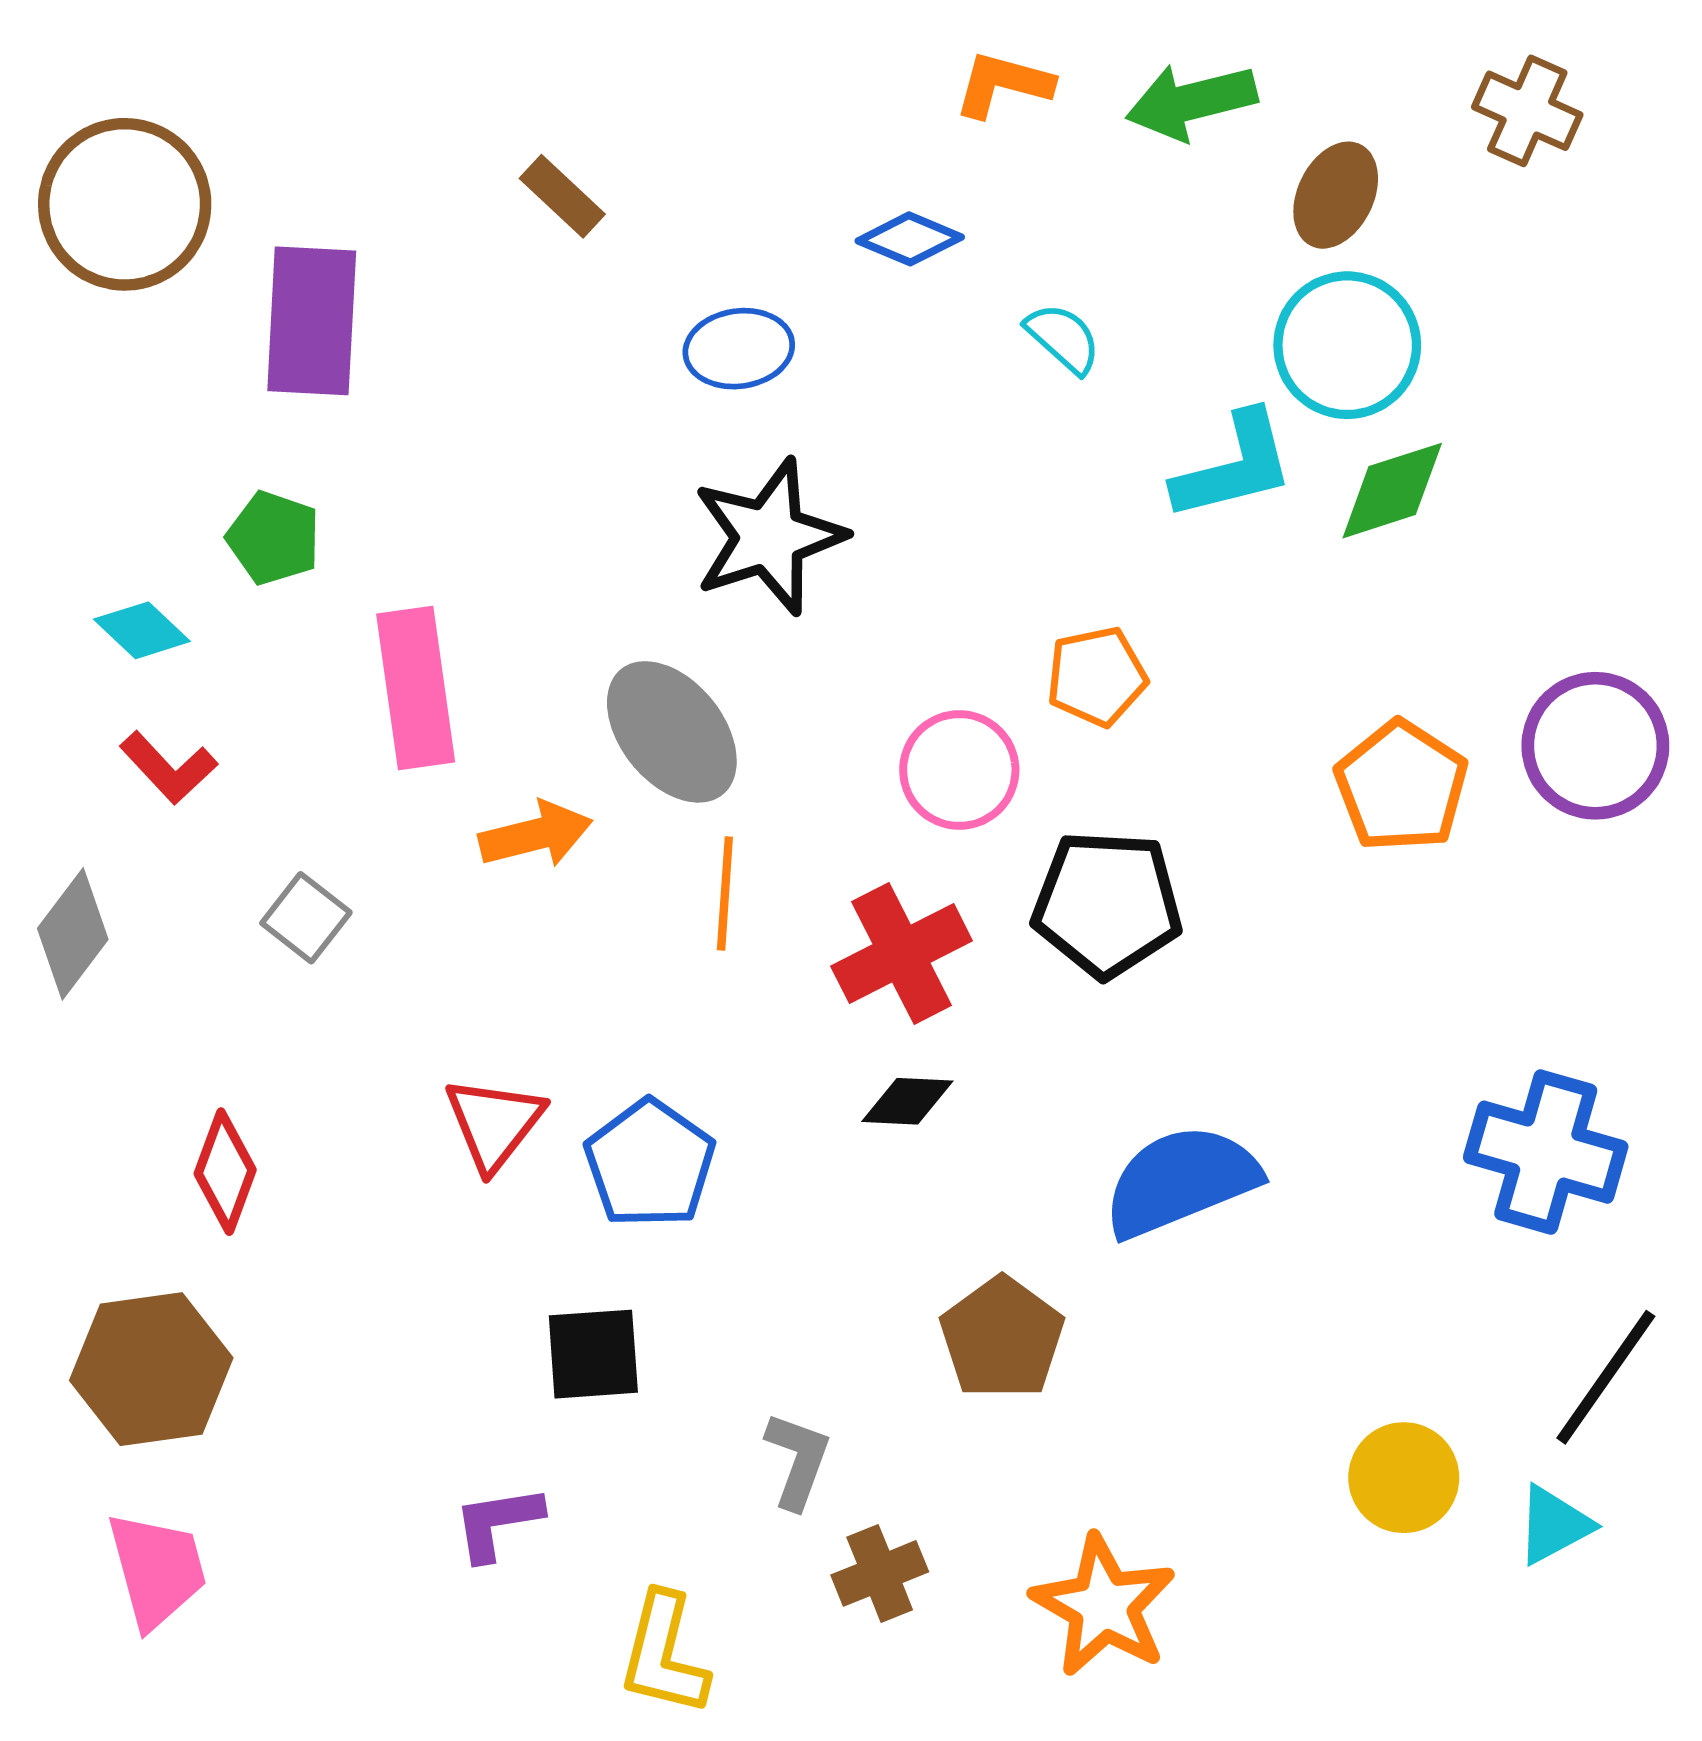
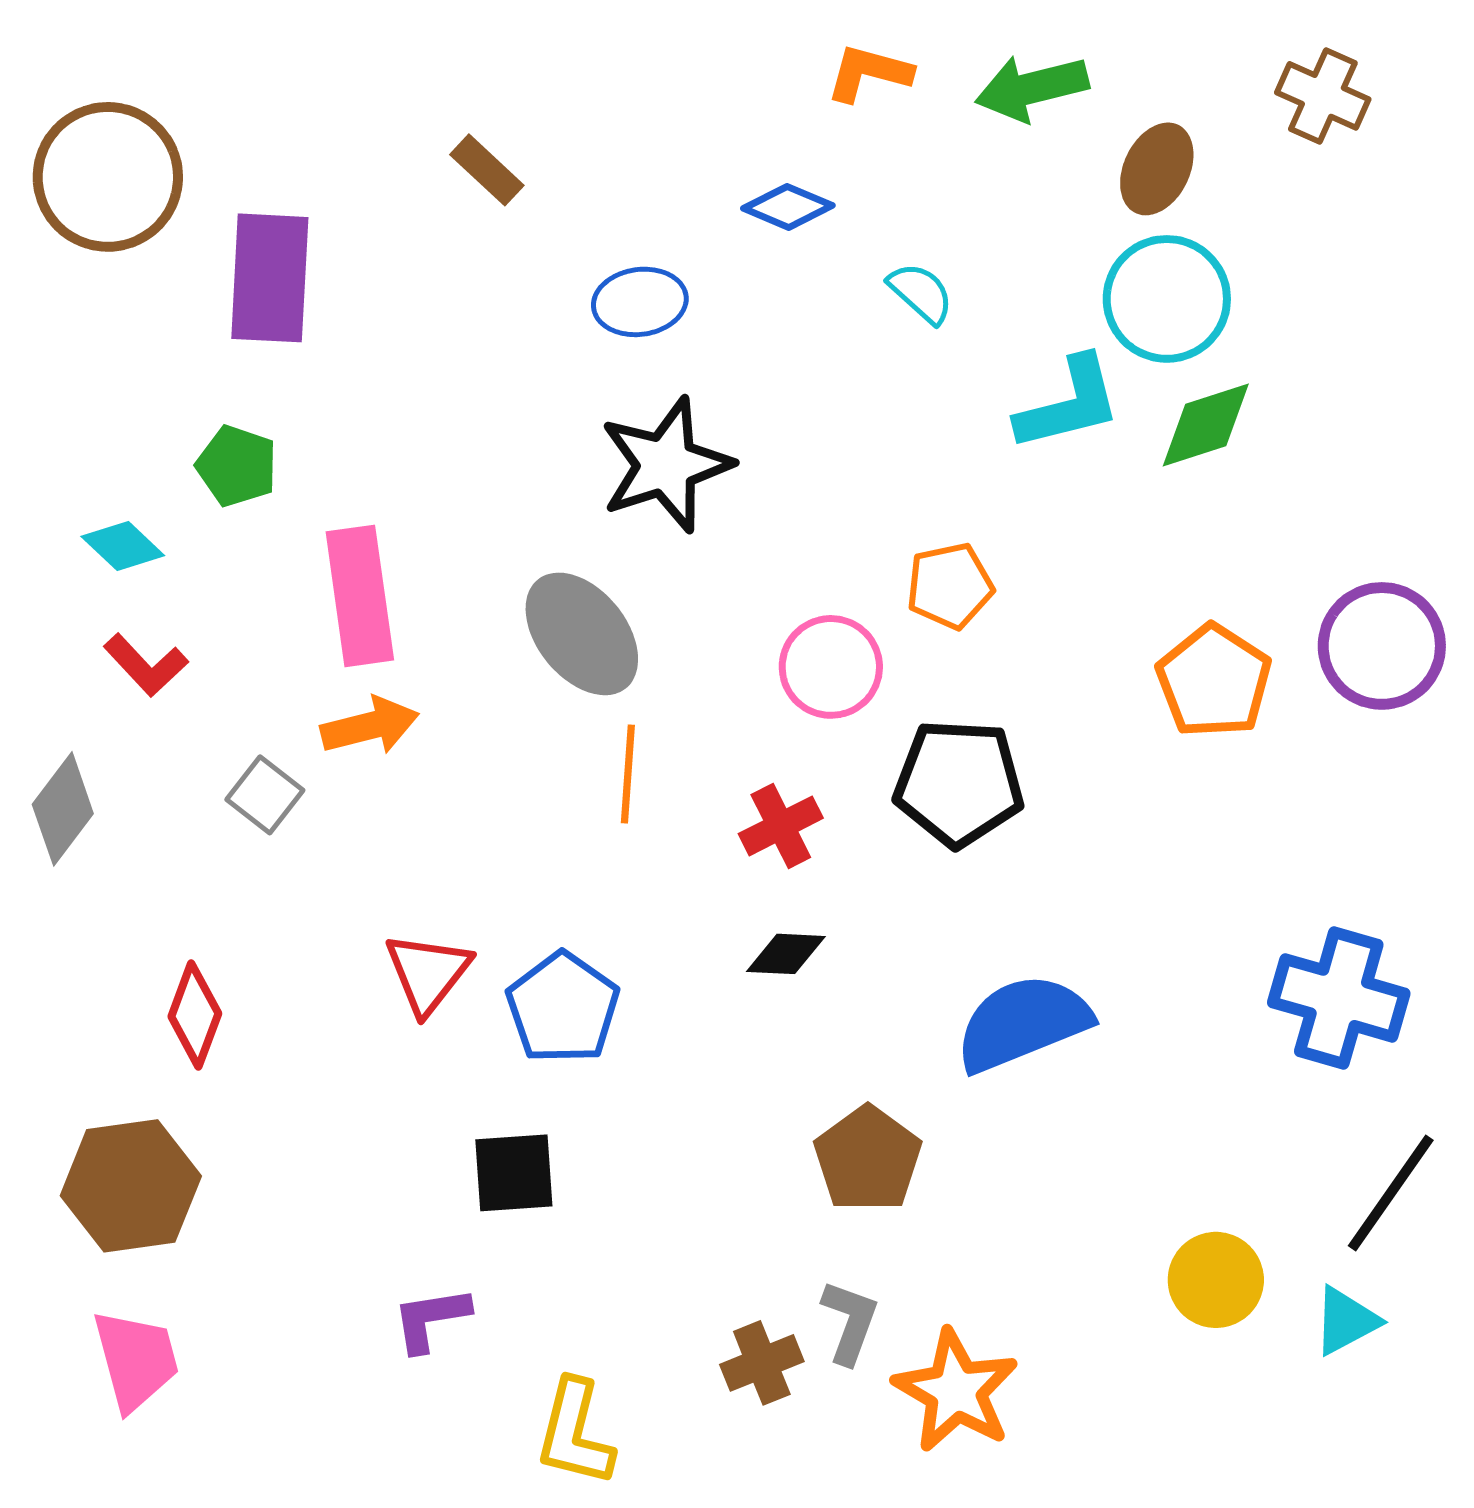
orange arrow: (536, 835) -> (370, 726), moved
red cross: (902, 954) -> (781, 826), size x0.7
gray L-shape: (798, 1460) -> (850, 1322), moved

